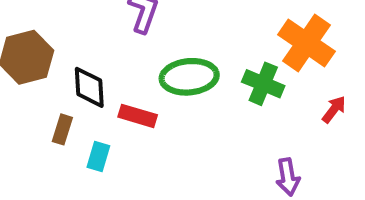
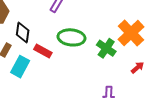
cyan rectangle: (98, 157) -> (20, 67), size x1.5

